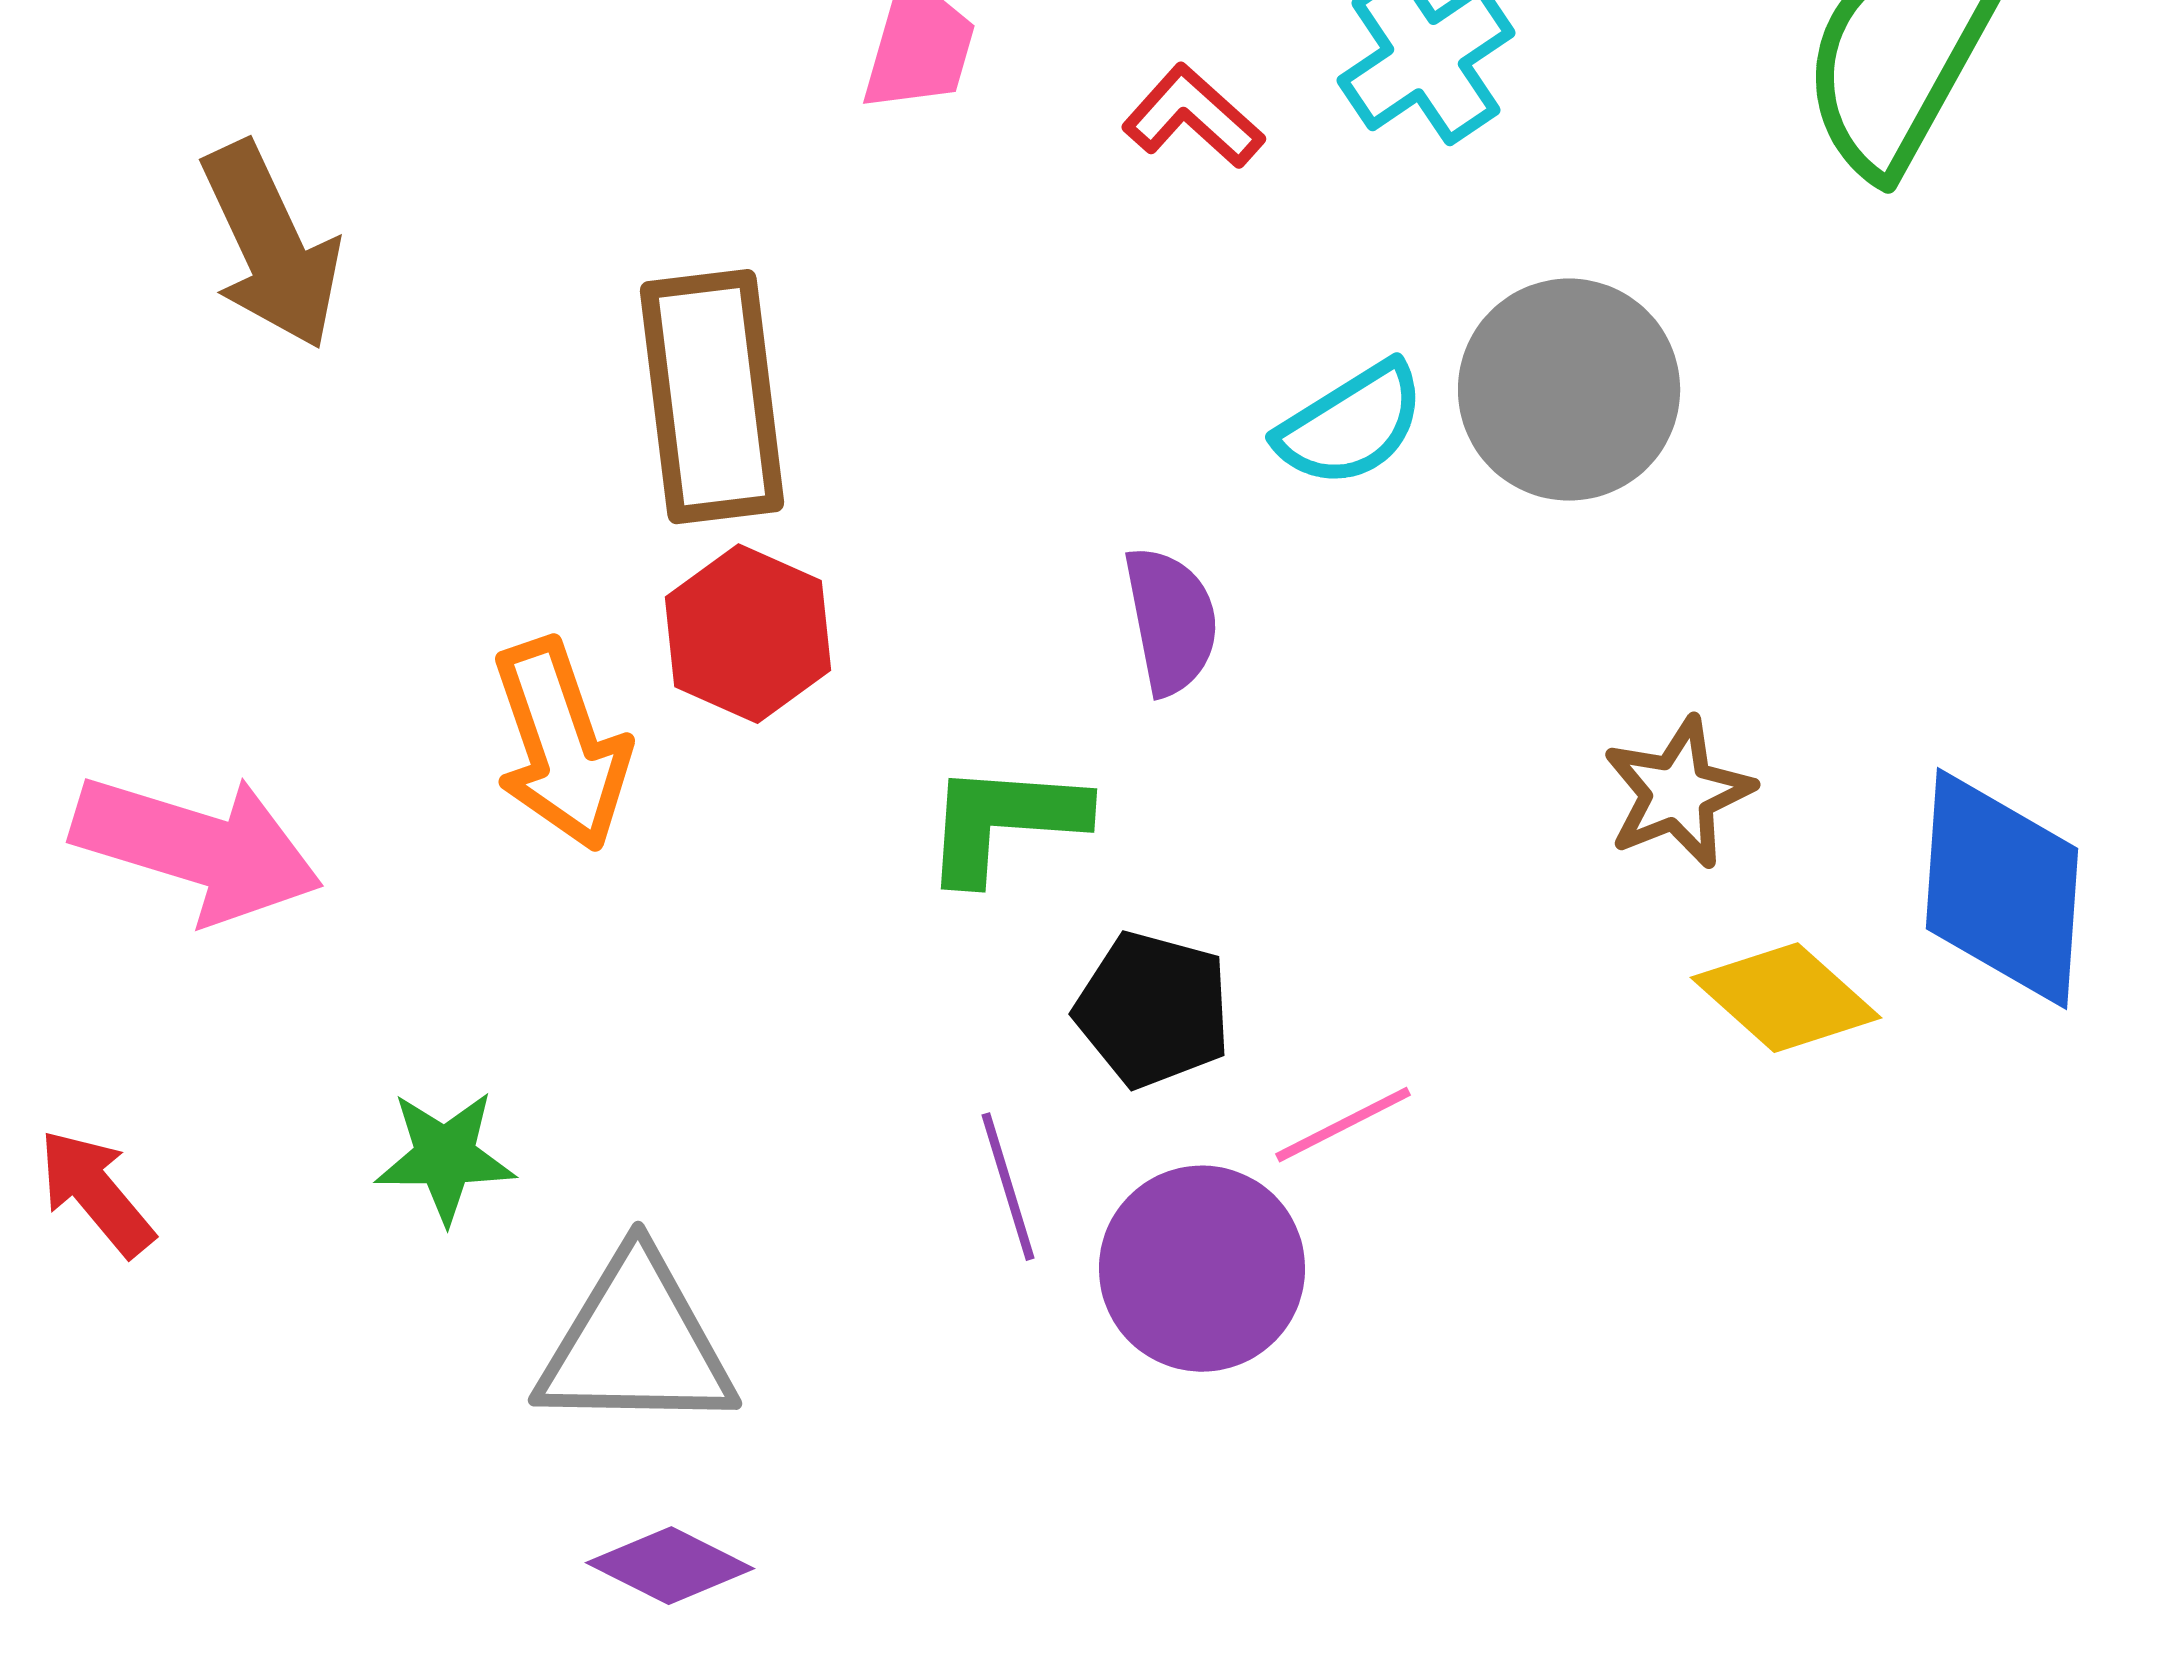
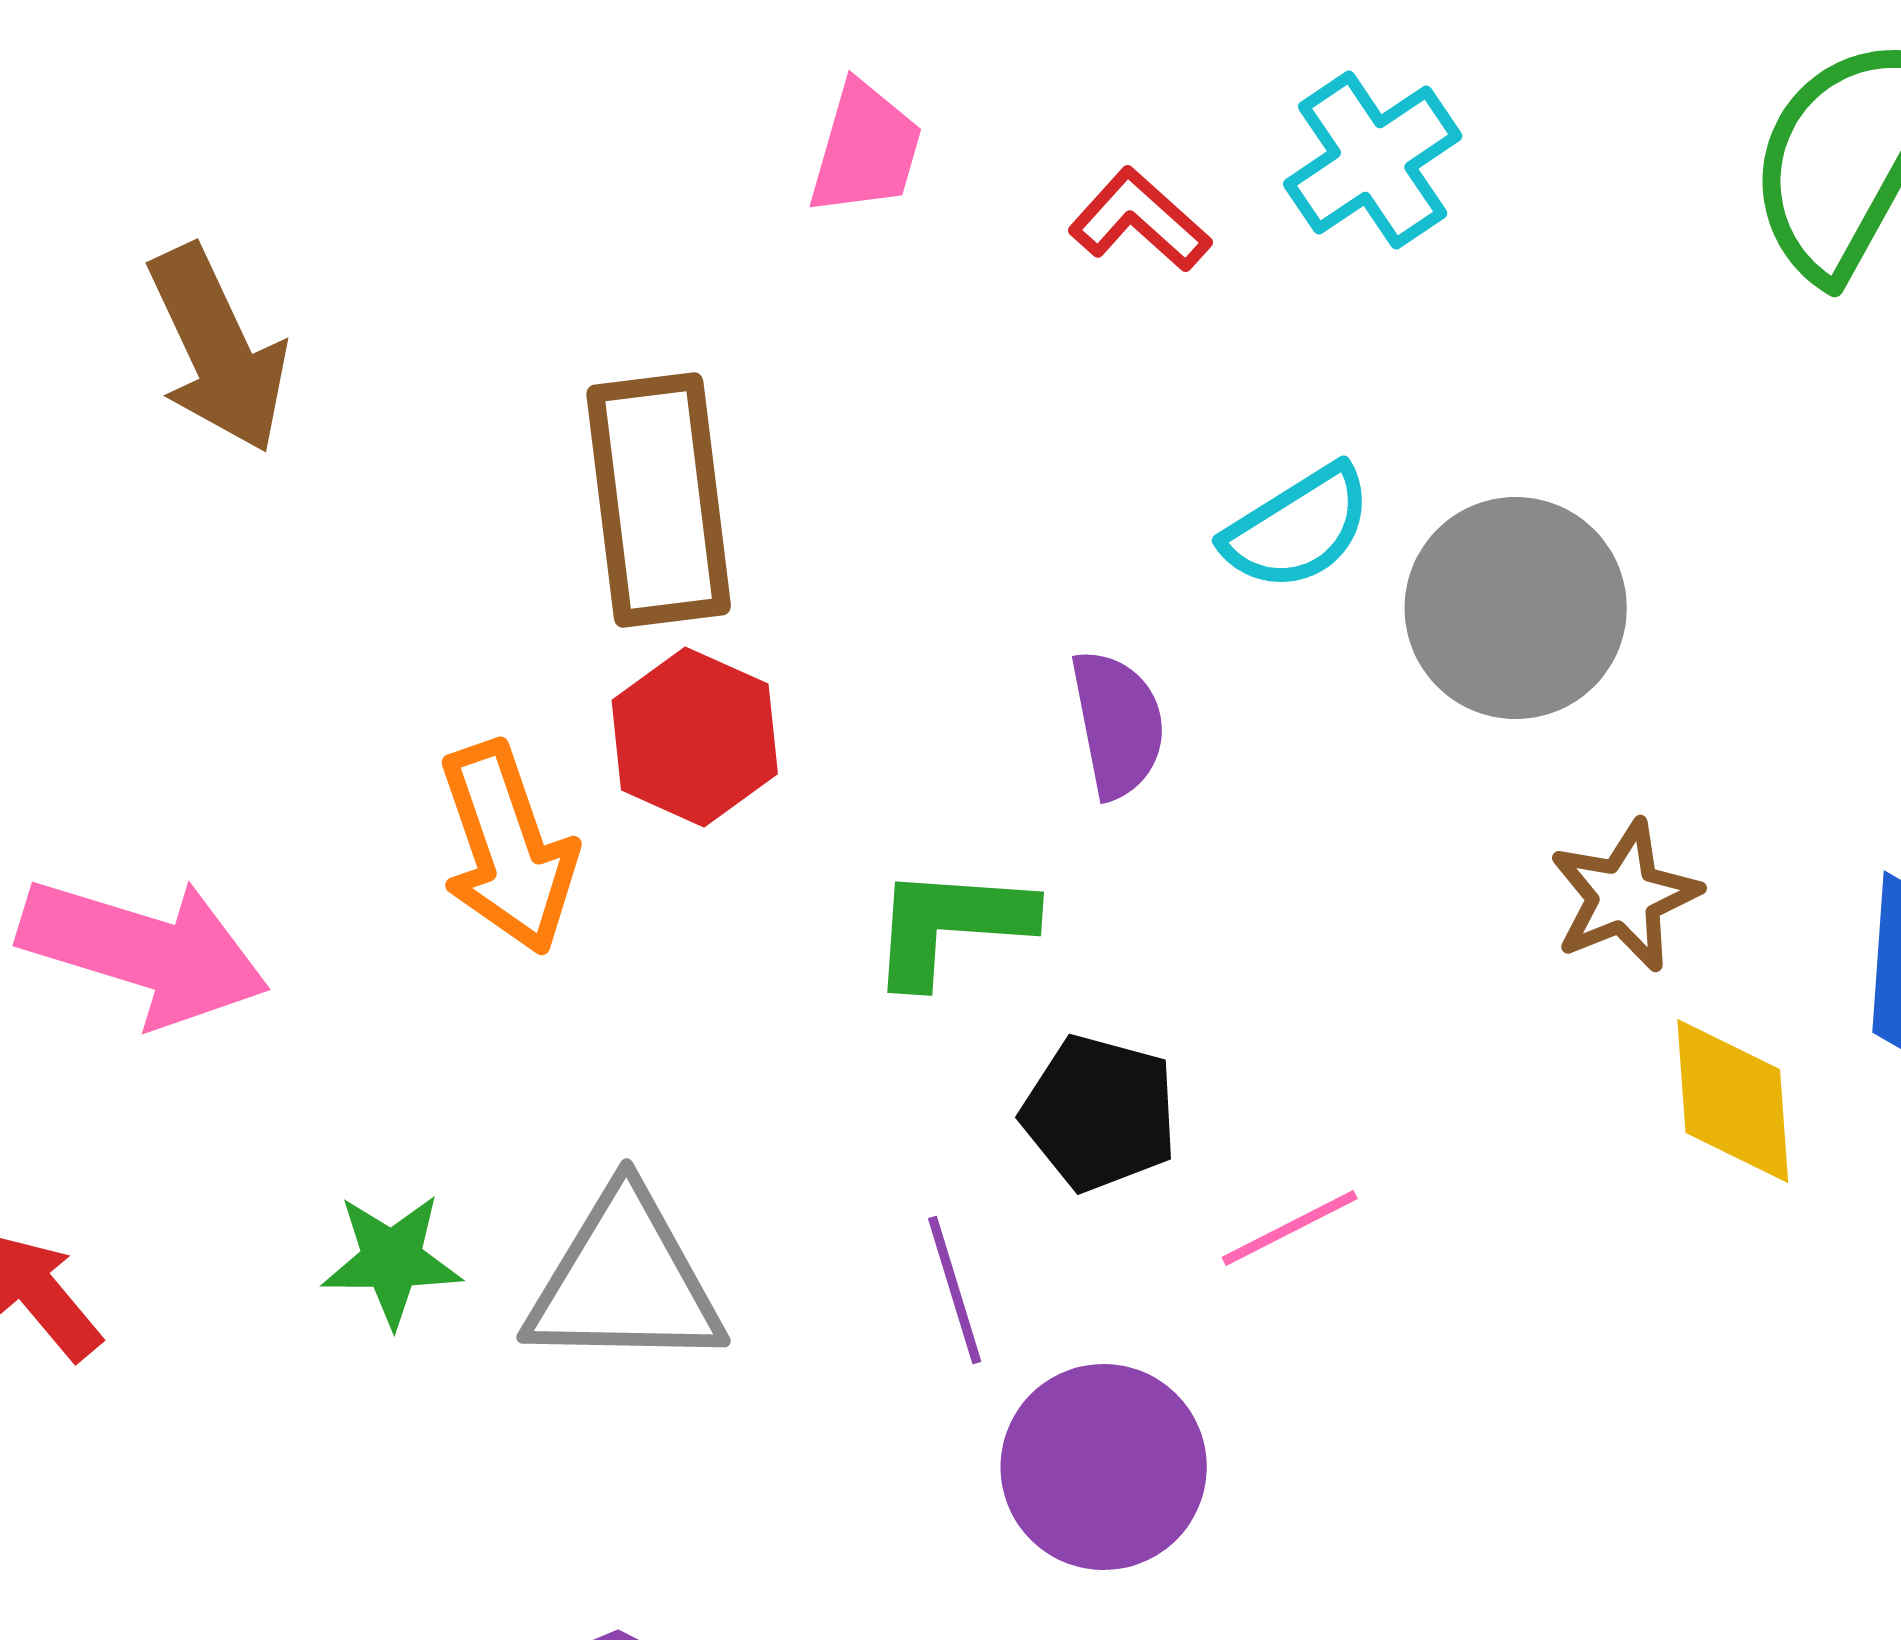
gray circle: (1569, 390) -> (1516, 608), moved
yellow diamond: (1786, 998) -> (1733, 1101), turned 44
purple circle: (1202, 1269) -> (1104, 1467), moved
gray triangle: (636, 1344) -> (625, 1281), moved

